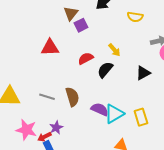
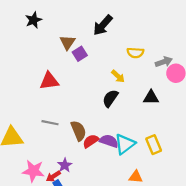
yellow semicircle: (135, 17) -> (135, 53), moved
red semicircle: (86, 58) -> (91, 141), moved
black triangle: (143, 73) -> (151, 97), turned 35
gray line: (47, 97) -> (50, 123), moved

